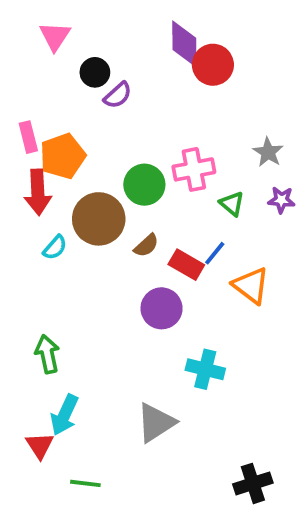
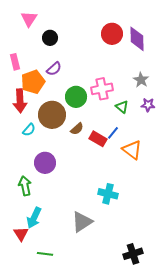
purple diamond: (184, 44) -> (137, 39), moved
purple semicircle: (118, 95) -> (54, 69), moved
pink rectangle: (28, 137) -> (15, 62), moved
purple circle: (162, 308) -> (45, 163), moved

